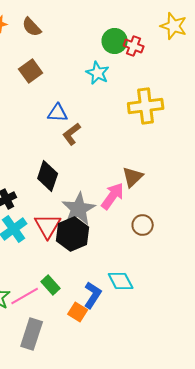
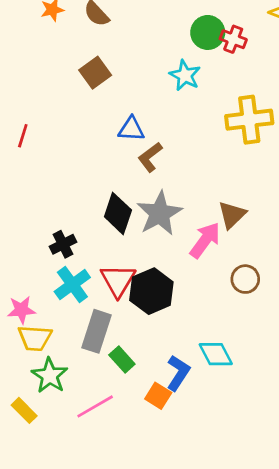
gray star: (79, 209) -> (159, 213), moved
pink line: (25, 296) -> (95, 406), moved
gray rectangle: (32, 334) -> (96, 331), moved

